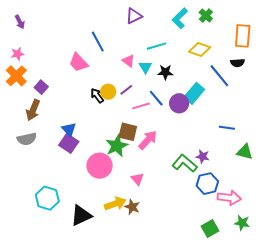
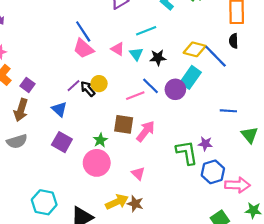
yellow diamond: (200, 49) -> (195, 49), moved
pink trapezoid: (78, 62) -> (83, 48), moved
black semicircle: (237, 63) -> (234, 41), turned 96
purple line: (126, 90) -> (74, 86), moved
blue triangle: (69, 129) -> (59, 109), moved
green star: (117, 146) -> (100, 140), moved, size x0.6
green triangle: (245, 152) -> (250, 135), turned 42
green L-shape: (185, 163) -> (187, 153), turned 45

